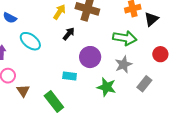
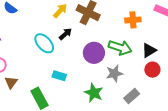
black triangle: (151, 19) -> (149, 50), moved
cyan ellipse: (30, 41) -> (44, 43), moved
purple circle: (90, 57) -> (94, 53), moved

